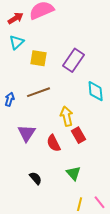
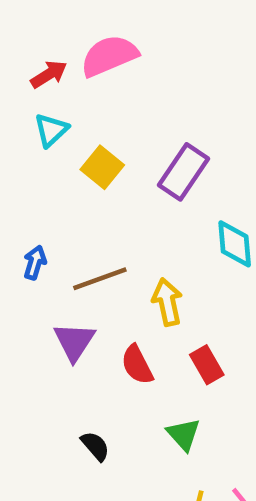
yellow square: (39, 58) -> (102, 167), turned 30
brown line: (39, 92) -> (100, 279), moved
red rectangle: (79, 135) -> (207, 365), moved

